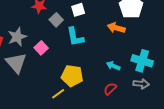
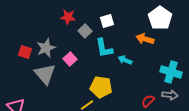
cyan arrow: (113, 66) -> (125, 60), moved
red semicircle: (110, 89) -> (148, 101), moved

